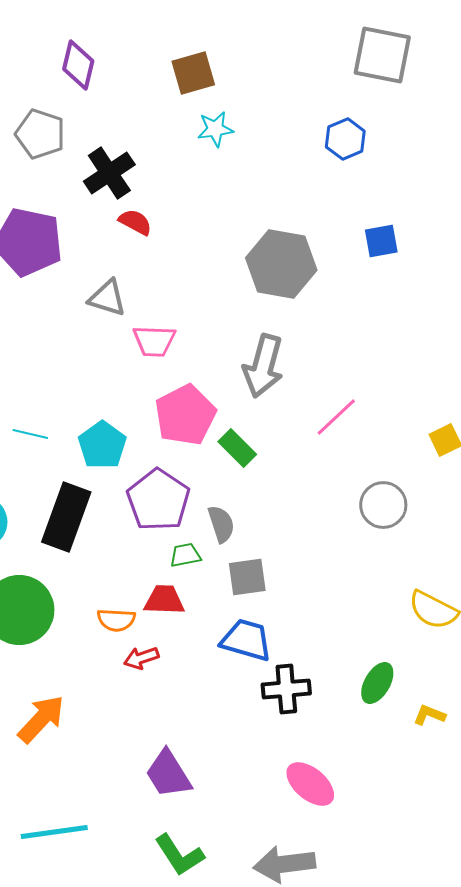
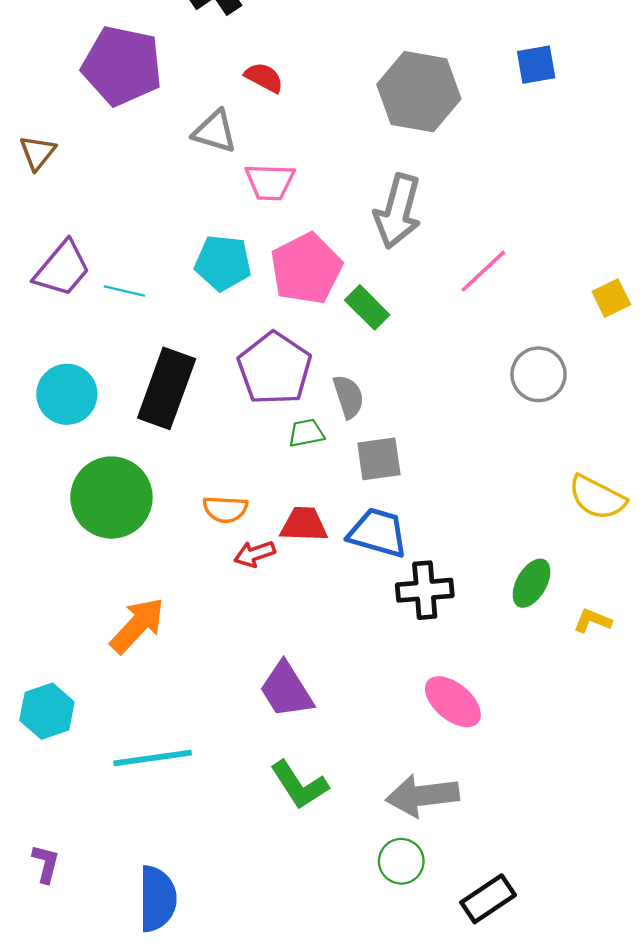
red semicircle: (135, 222) -> (264, 77), moved
cyan pentagon: (102, 445) -> (223, 263), moved, turned -30
red trapezoid: (164, 600) -> (304, 525), moved

